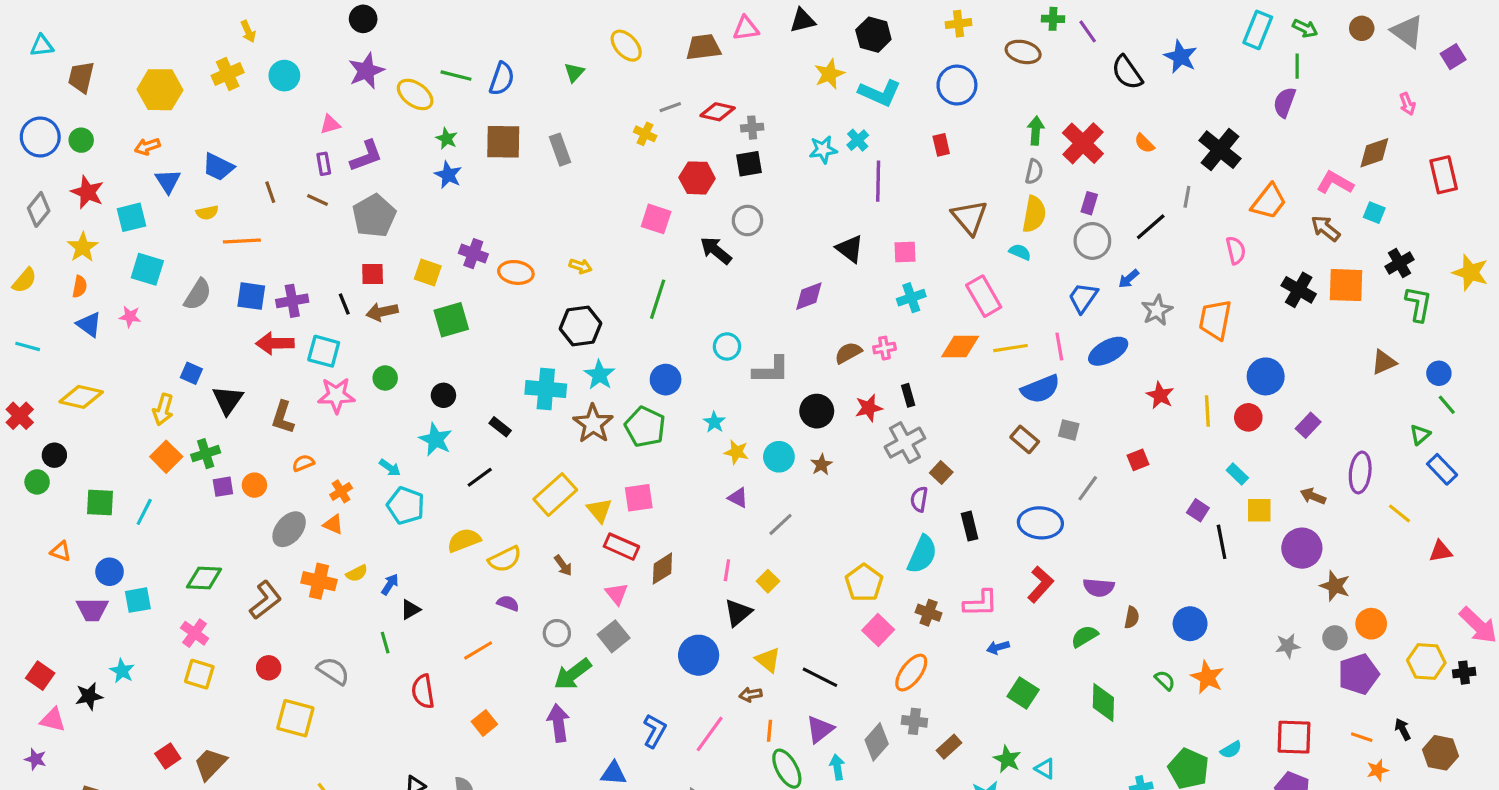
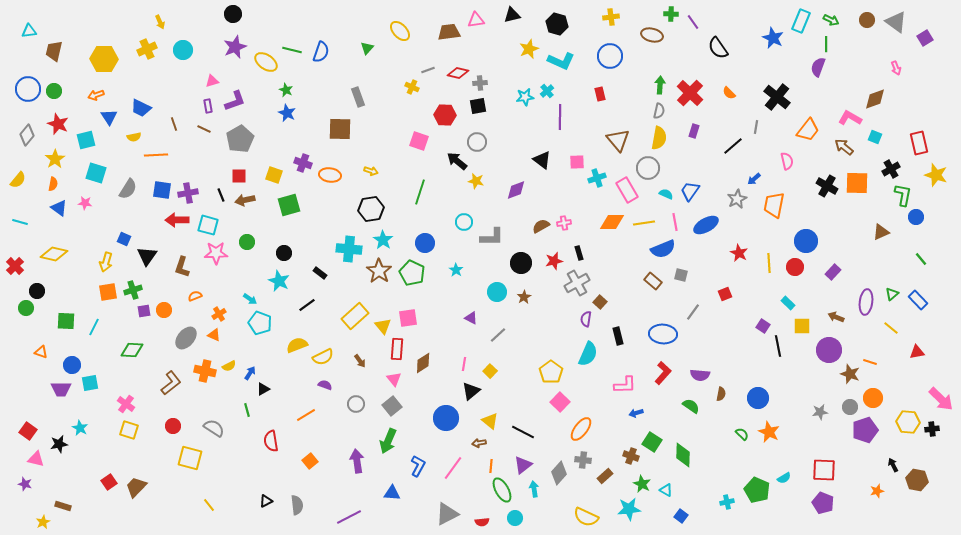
blue star: (1181, 57) -> (773, 38), moved
brown square: (503, 142) -> (340, 129), moved
red rectangle: (1444, 175) -> (919, 143), moved
gray circle: (1092, 241) -> (648, 168), moved
cyan semicircle: (1020, 252) -> (666, 194), moved
blue arrow: (1129, 279) -> (754, 179), moved
cyan cross: (911, 298) -> (597, 178), moved
blue circle: (1439, 373) -> (916, 217), moved
green triangle: (1420, 435) -> (892, 294), moved
yellow star: (736, 452) -> (476, 181), moved
orange square: (166, 457) -> (108, 292), turned 36
red rectangle: (621, 547) -> (397, 349), turned 70
green diamond: (204, 578) -> (132, 350), moved
brown cross: (929, 613) -> (631, 456), moved
green semicircle: (1085, 636) -> (691, 406), turned 66
green arrow: (573, 674) -> (388, 441), moved, turned -30
green diamond: (1103, 702) -> (683, 455), moved
orange line: (1362, 737) -> (870, 362), moved

